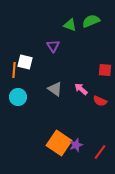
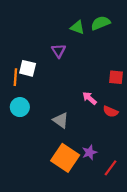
gray triangle: (55, 89) -> (61, 120), moved
purple star: (76, 145) -> (89, 152), moved

